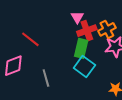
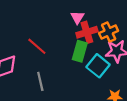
red line: (30, 39) -> (37, 46), moved
cyan square: (84, 67) -> (98, 66), moved

